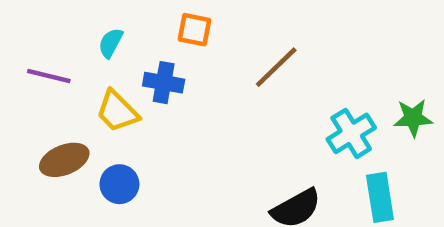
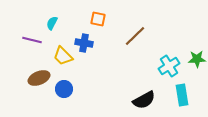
cyan semicircle: (111, 43) -> (52, 23), moved

